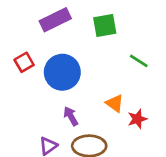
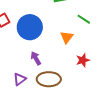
orange triangle: (115, 103) -> (67, 37), moved, turned 32

